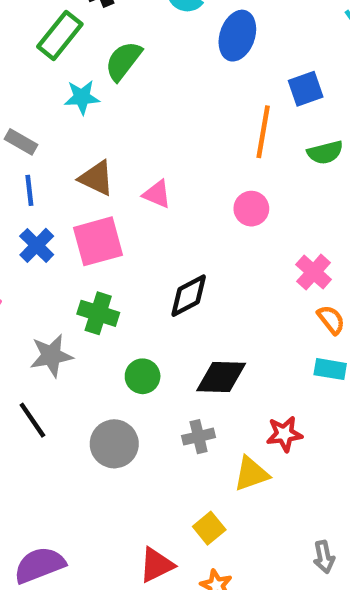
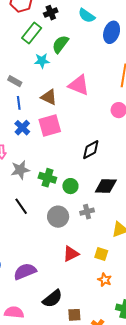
pink triangle: (157, 194) -> (79, 85), moved, size x1.6
green cross: (98, 313) -> (47, 178), moved
gray star: (51, 356) -> (20, 170), moved
gray cross: (199, 437) -> (87, 212), moved
yellow square: (209, 528) -> (101, 254), turned -32
red triangle: (156, 565) -> (71, 254), moved

